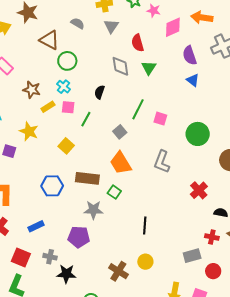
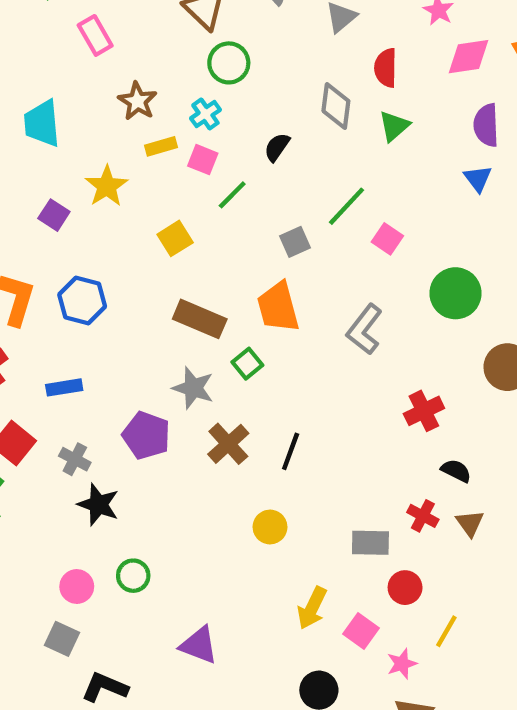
blue hexagon: (52, 186) -> (82, 301), moved
brown cross: (118, 271) -> (228, 444), moved

